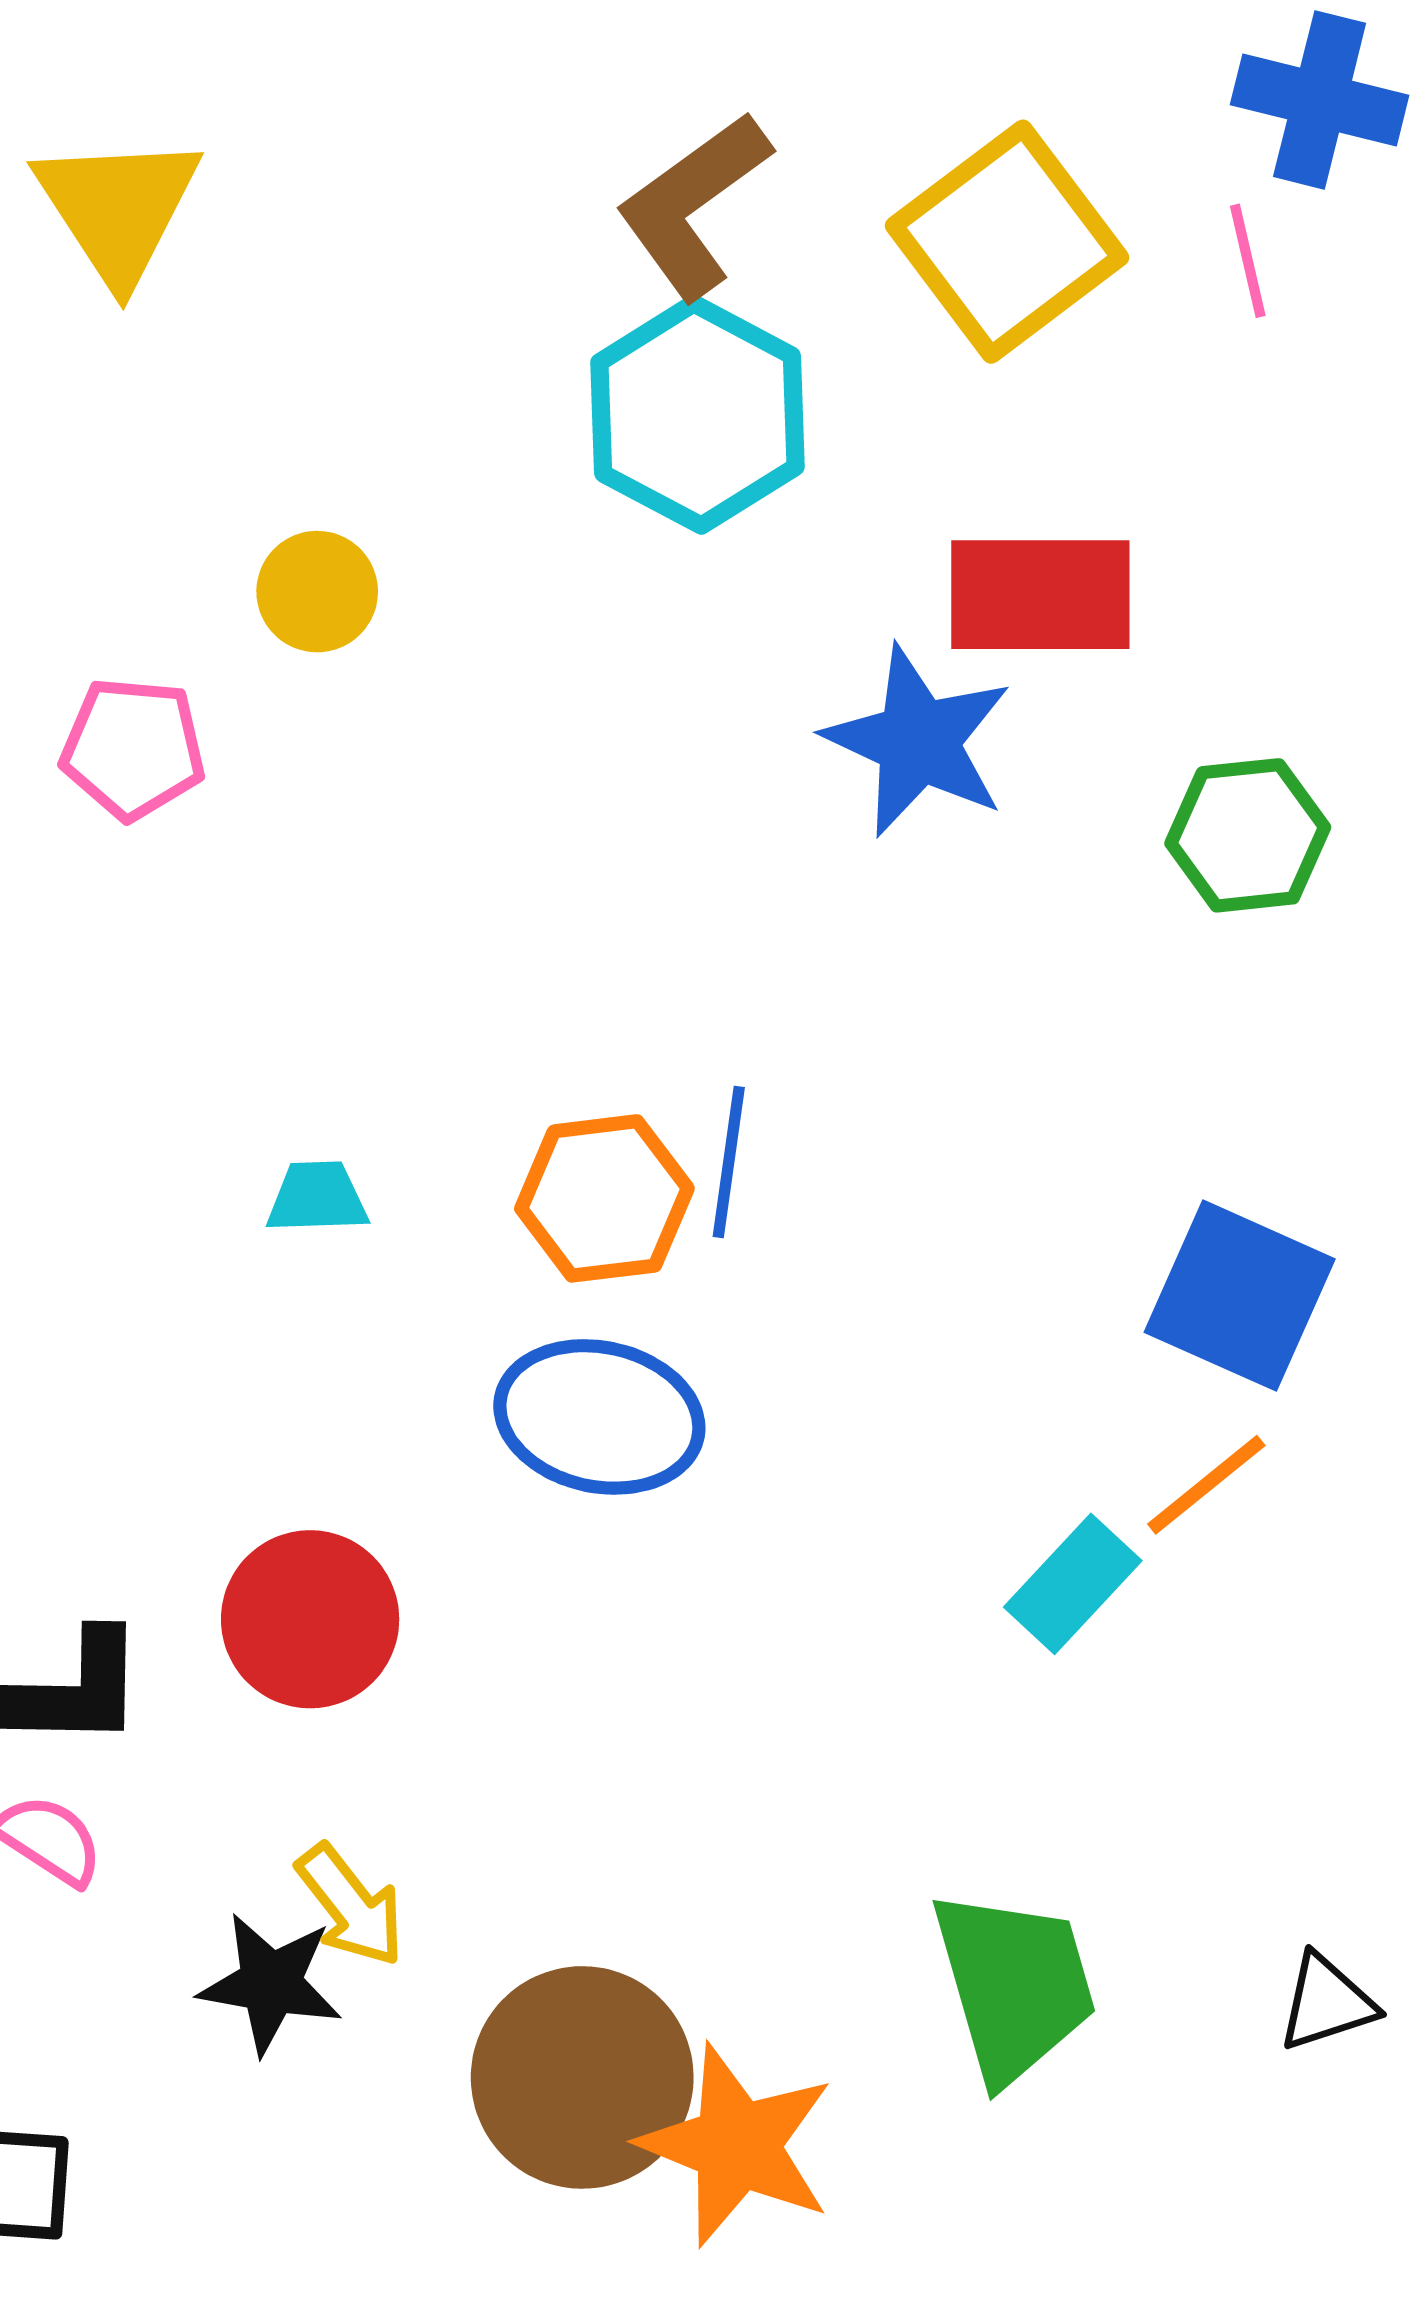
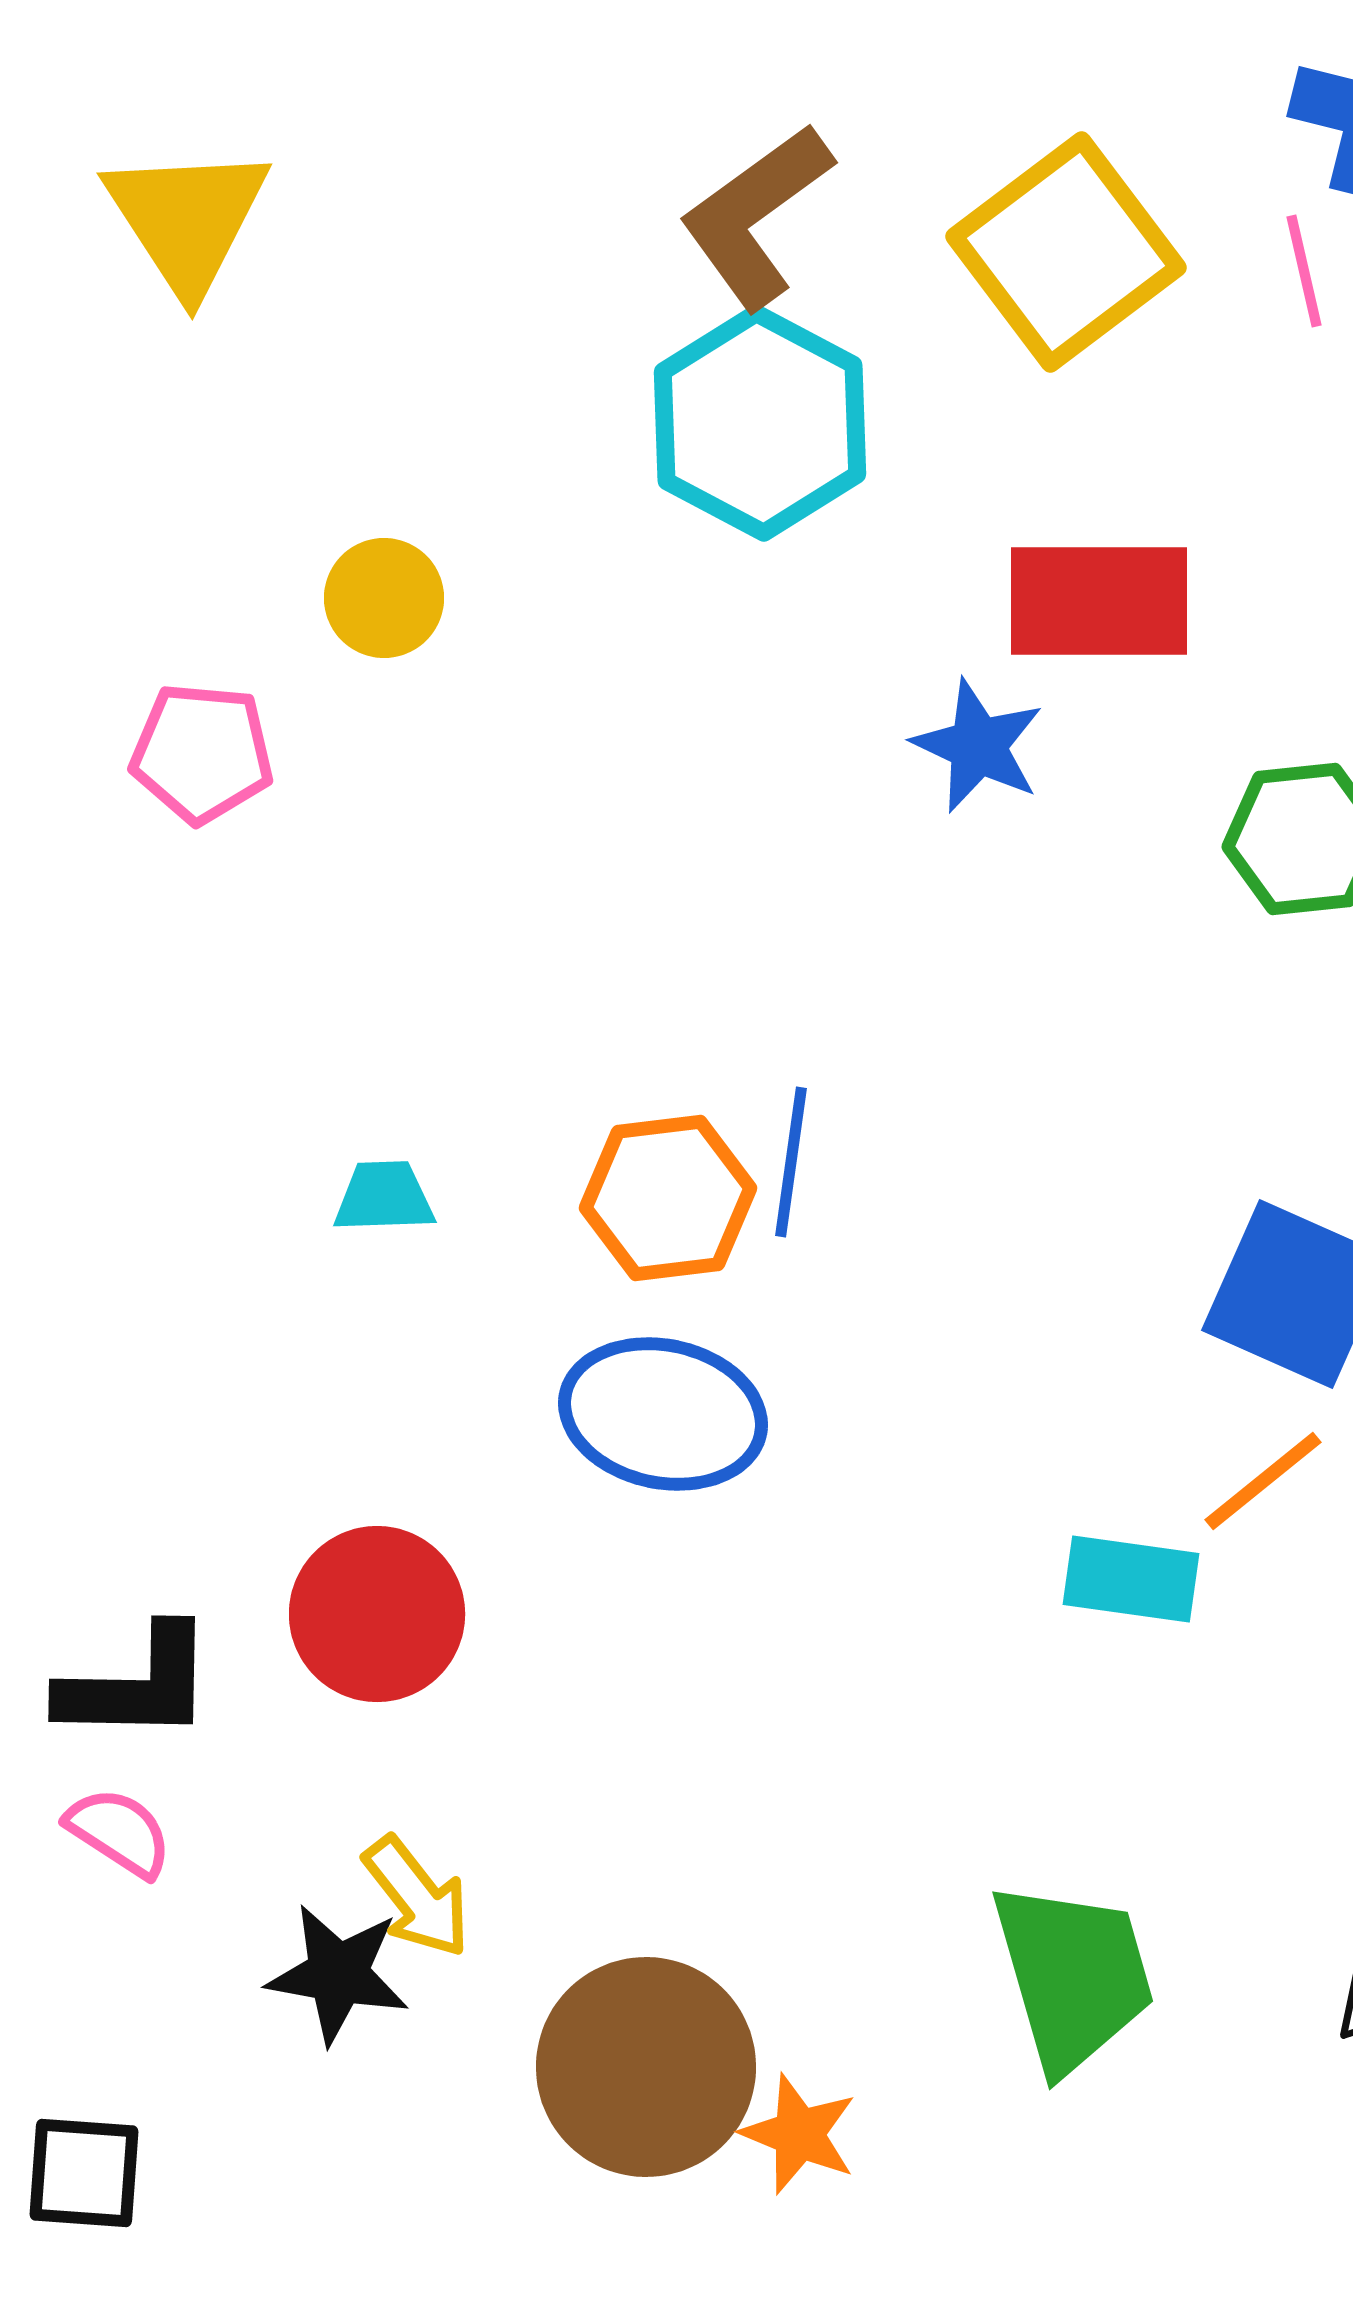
blue star: (918, 741) -> (978, 746), size x0.7
cyan rectangle: (1073, 1584) -> (1131, 1579), turned 55
orange star: (737, 2145) -> (799, 2134), size x0.6

